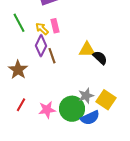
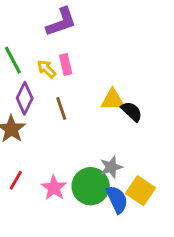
purple diamond: (41, 46) -> (25, 98), moved
yellow square: (106, 100) -> (140, 191), moved
pink star: (47, 110) -> (54, 188), turned -30
blue semicircle: (90, 118) -> (117, 199), turned -90

